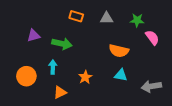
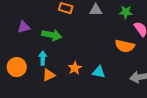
orange semicircle: (119, 51) -> (125, 46), moved
cyan triangle: (121, 75) -> (99, 72), moved
orange triangle: (60, 92) -> (49, 75), moved

